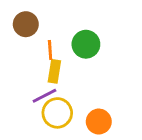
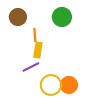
green circle: (86, 44) -> (62, 17), moved
yellow circle: (57, 113) -> (51, 85), moved

